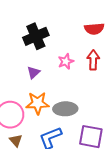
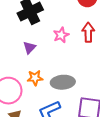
orange star: (38, 103) -> (35, 78), size x0.7

